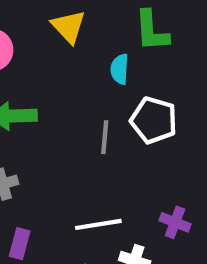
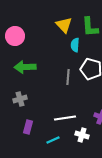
yellow triangle: (69, 27) -> (64, 25), moved

